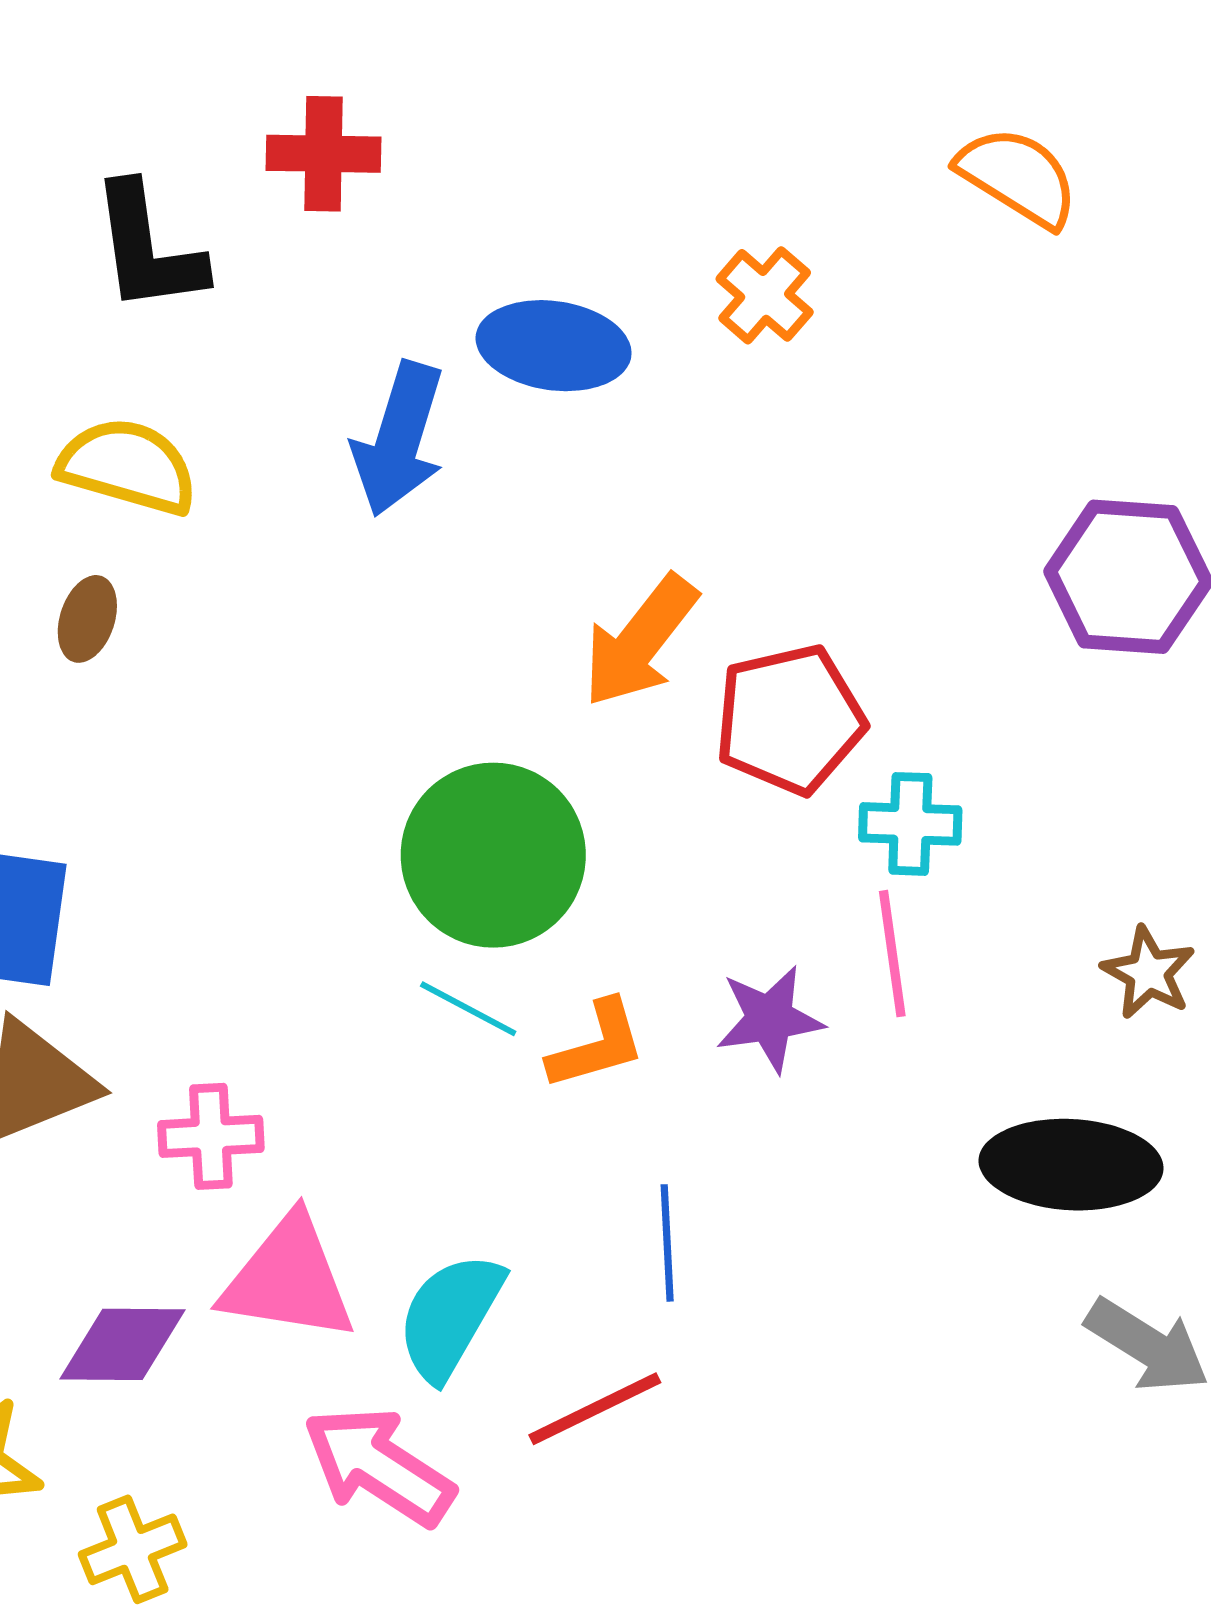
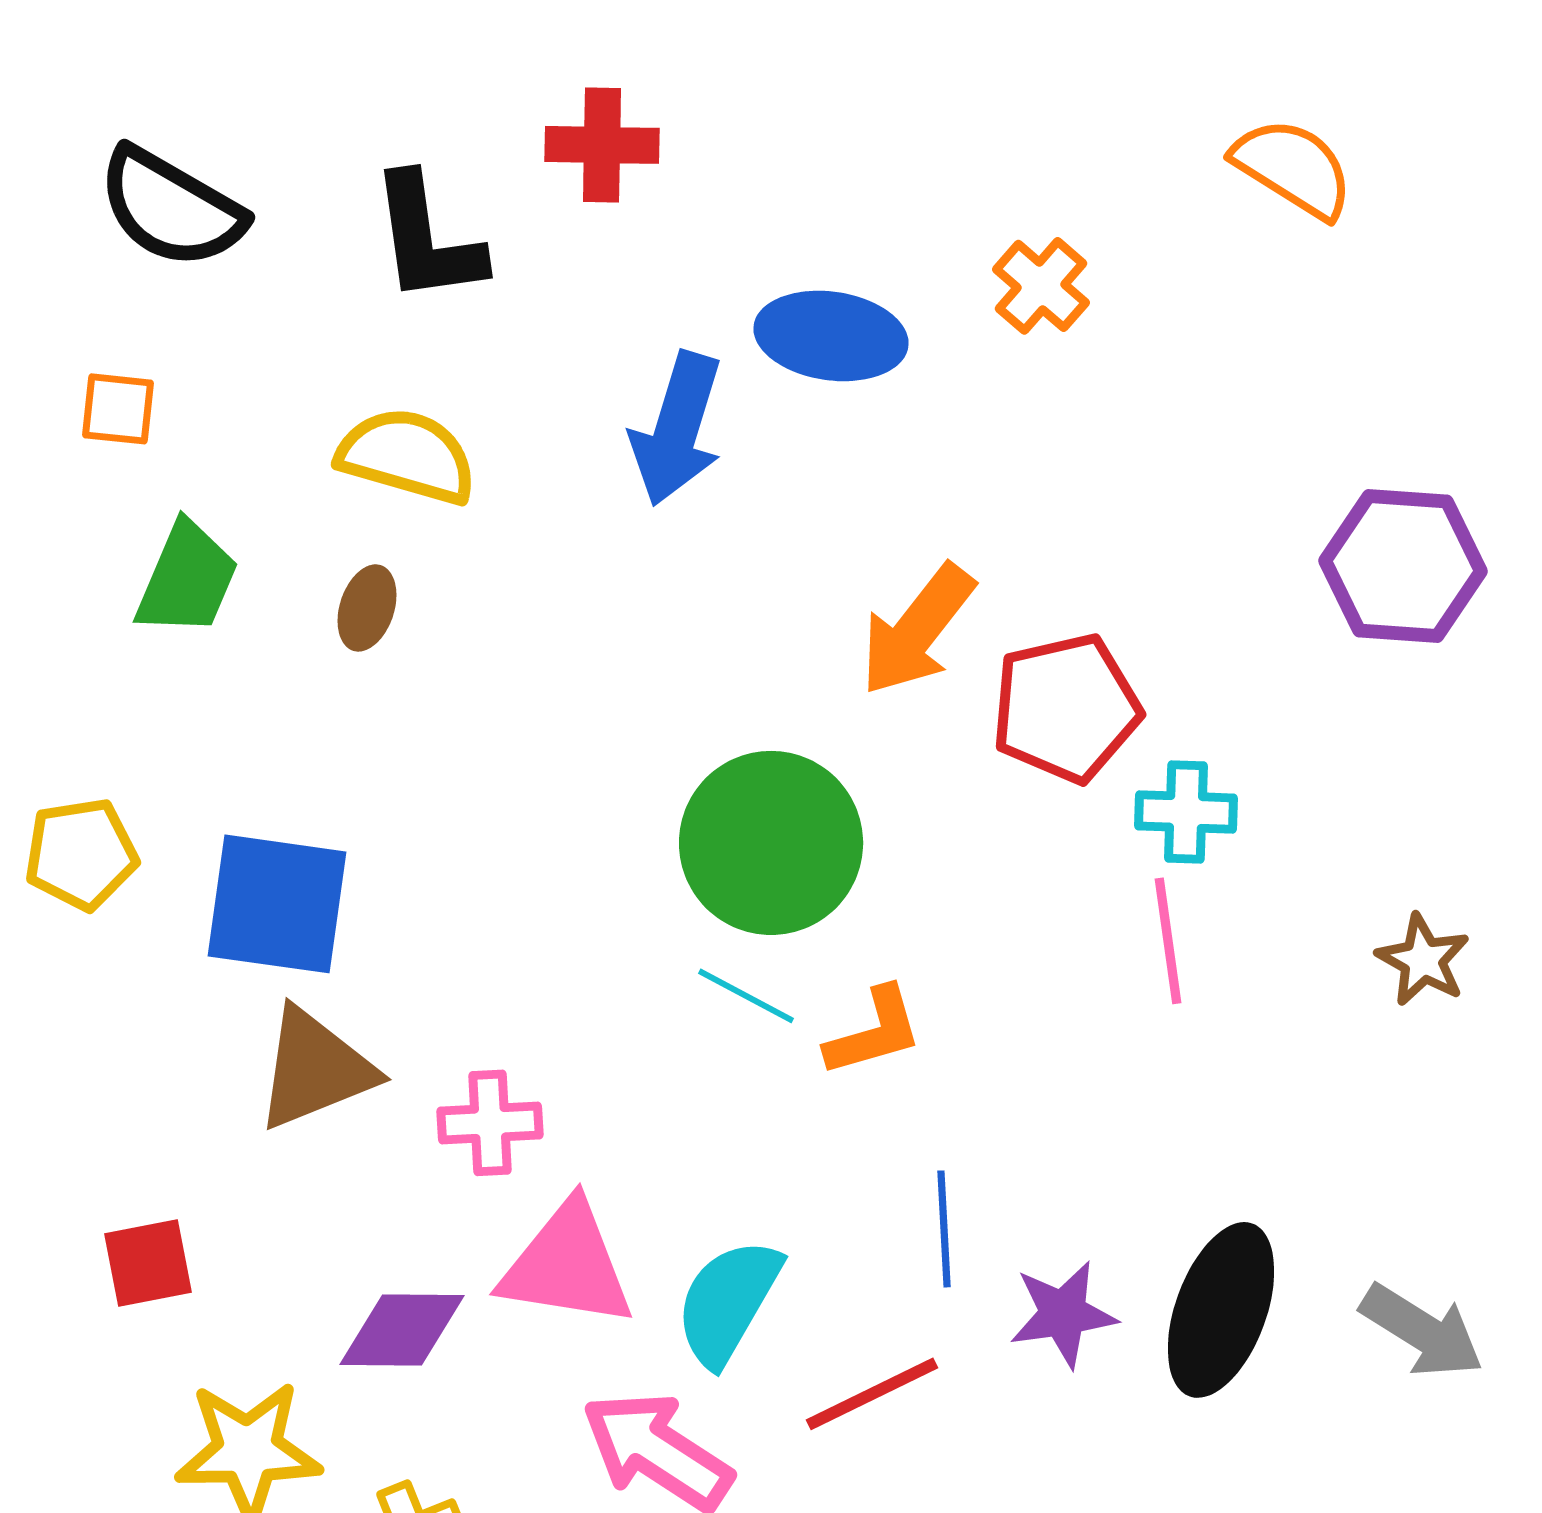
purple star: (770, 1019) -> (1063, 1314), moved
black ellipse: (1071, 1165) -> (1221, 1310), moved, turned -73

